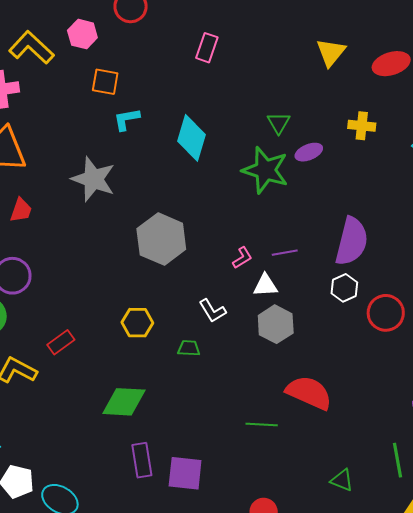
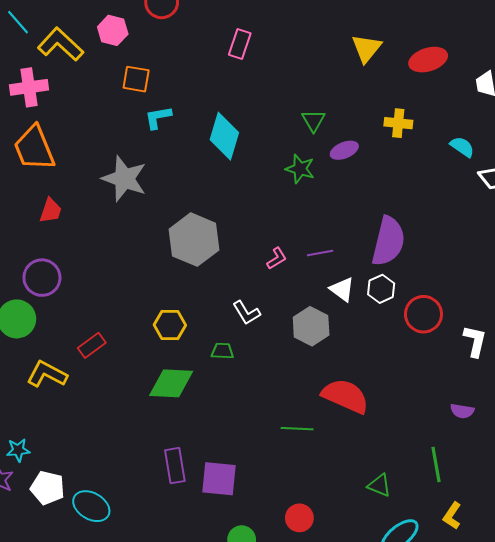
green star: (265, 170) -> (300, 169), size x0.6
white triangle: (265, 285) -> (342, 289), moved, turned 40
green diamond: (124, 402) -> (171, 383), moved

